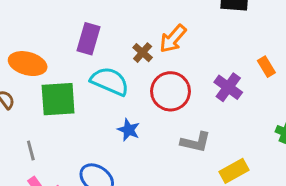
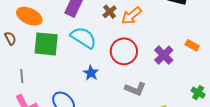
brown cross: (143, 53) -> (110, 12), moved
orange rectangle: (266, 67) -> (192, 45), turned -40

